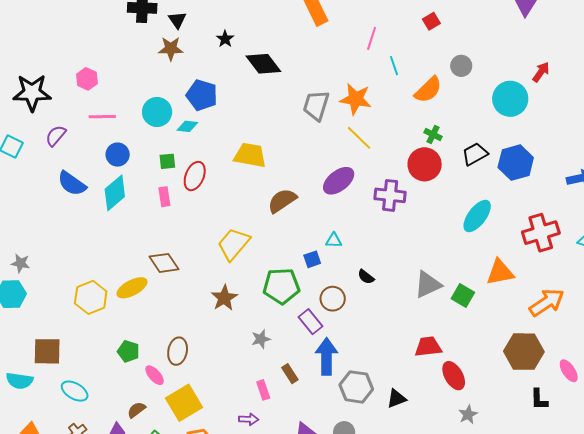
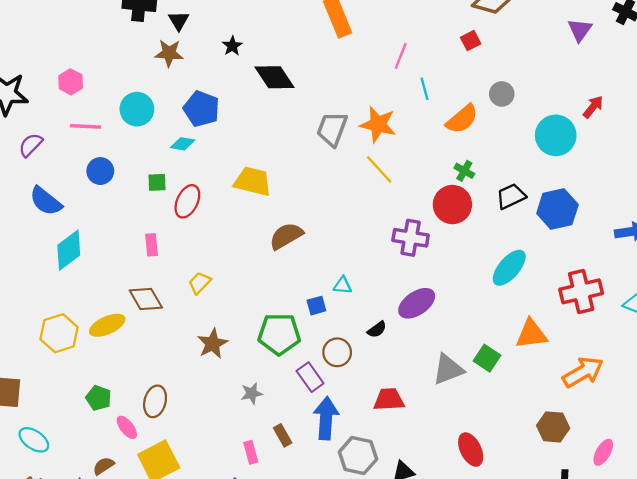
cyan circle: (157, 112) -> (137, 109), moved
purple ellipse: (339, 181) -> (417, 303), moved
cyan diamond: (115, 193) -> (69, 250), moved
pink rectangle: (164, 197) -> (152, 245), moved
yellow trapezoid: (234, 244) -> (200, 283), moved, size x0.6
black semicircle: (366, 277) -> (377, 330), turned -78
gray triangle: (428, 284) -> (448, 369), moved
red trapezoid: (428, 347) -> (389, 400), moved
brown hexagon: (524, 352) -> (553, 427), size x0.7
pink ellipse: (569, 371) -> (603, 452), turned 60

